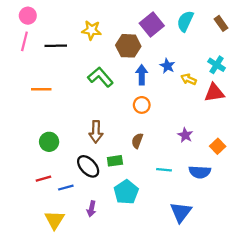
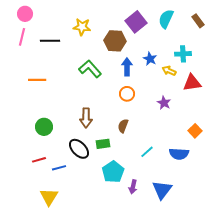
cyan cross: (217, 65) -> (183, 54), moved, turned -35
purple star: (185, 135) -> (164, 103), moved
cyan line: (164, 170) -> (147, 152), turned -48
purple arrow: (91, 209) -> (133, 187), moved

